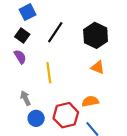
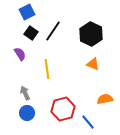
black square: (22, 35) -> (31, 33), moved
orange semicircle: (90, 101) -> (105, 99), moved
blue circle: (36, 118) -> (27, 113), moved

